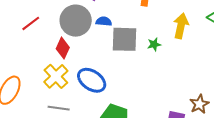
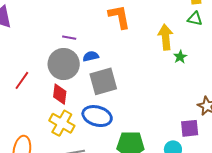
gray square: (125, 39) -> (103, 81), moved
green star: (154, 44) -> (180, 57), moved

